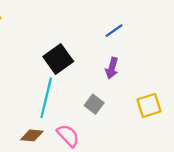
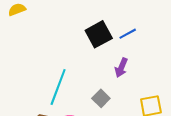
black square: (58, 59) -> (99, 34), moved

